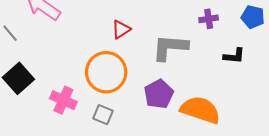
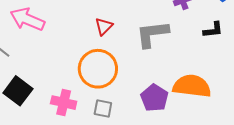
purple pentagon: (159, 94) -> (154, 98), moved

